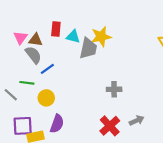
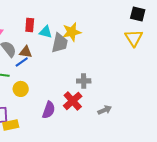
brown triangle: (35, 40) -> (26, 52), moved
purple semicircle: (57, 124) -> (49, 110), moved
red cross: (110, 126) -> (73, 101), moved

